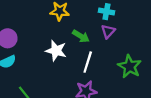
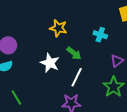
purple triangle: (108, 31) -> (117, 61), moved

